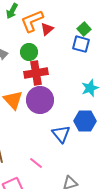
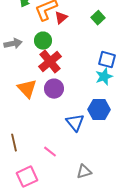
blue square: (81, 44) -> (107, 60), moved
red cross: (36, 73) -> (50, 62), turned -30
purple circle: (40, 100) -> (54, 89), size x0.7

